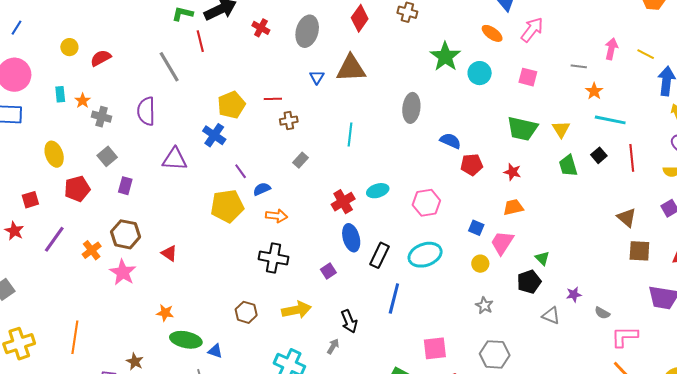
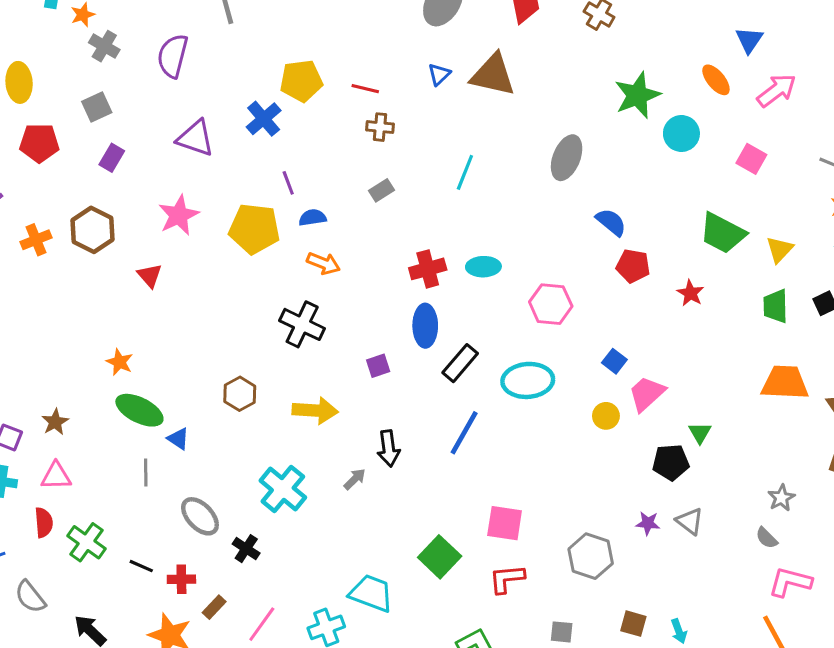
orange trapezoid: (513, 207) -> (785, 383), moved, size x1.5
pink star: (123, 272) -> (179, 215), moved
purple star: (574, 294) -> (648, 523), moved
gray star: (484, 306) -> (781, 498), moved

